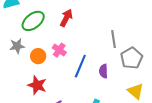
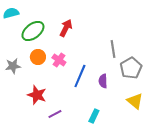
gray star: (17, 46) -> (13, 66), moved
orange circle: (38, 56) -> (38, 57), moved

